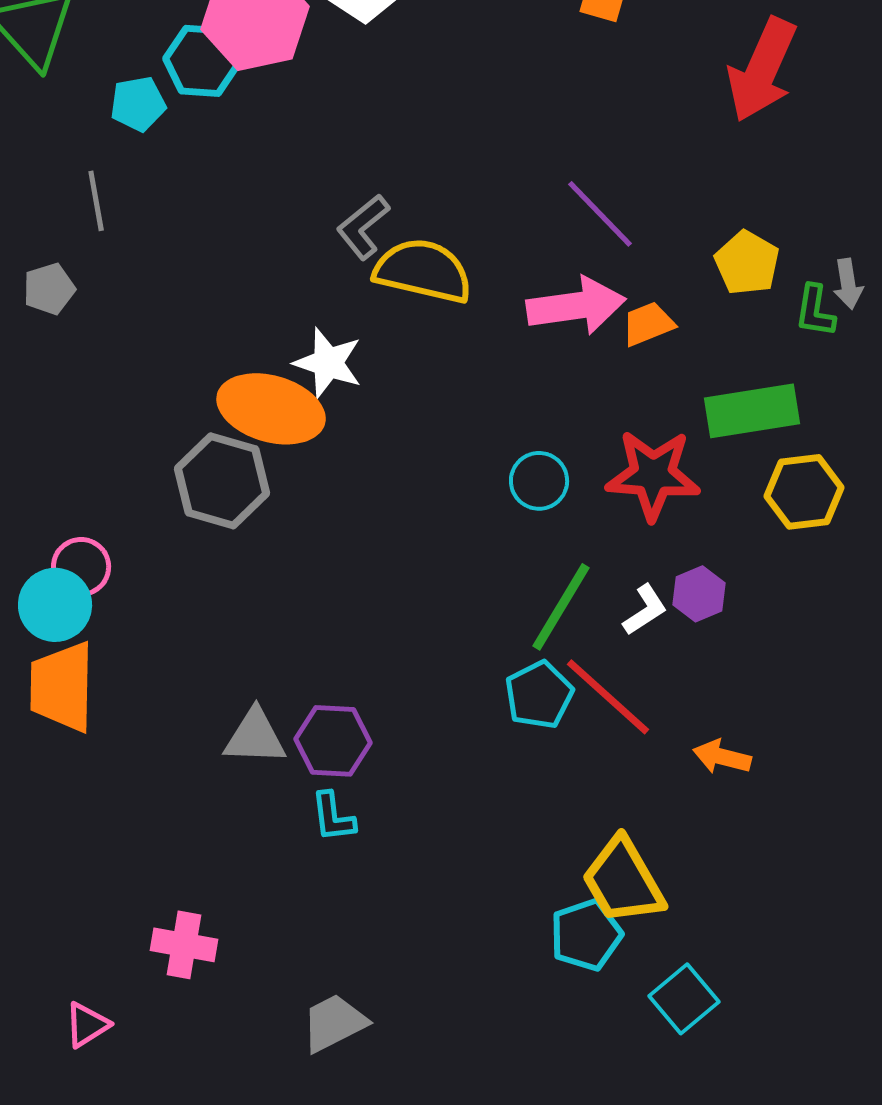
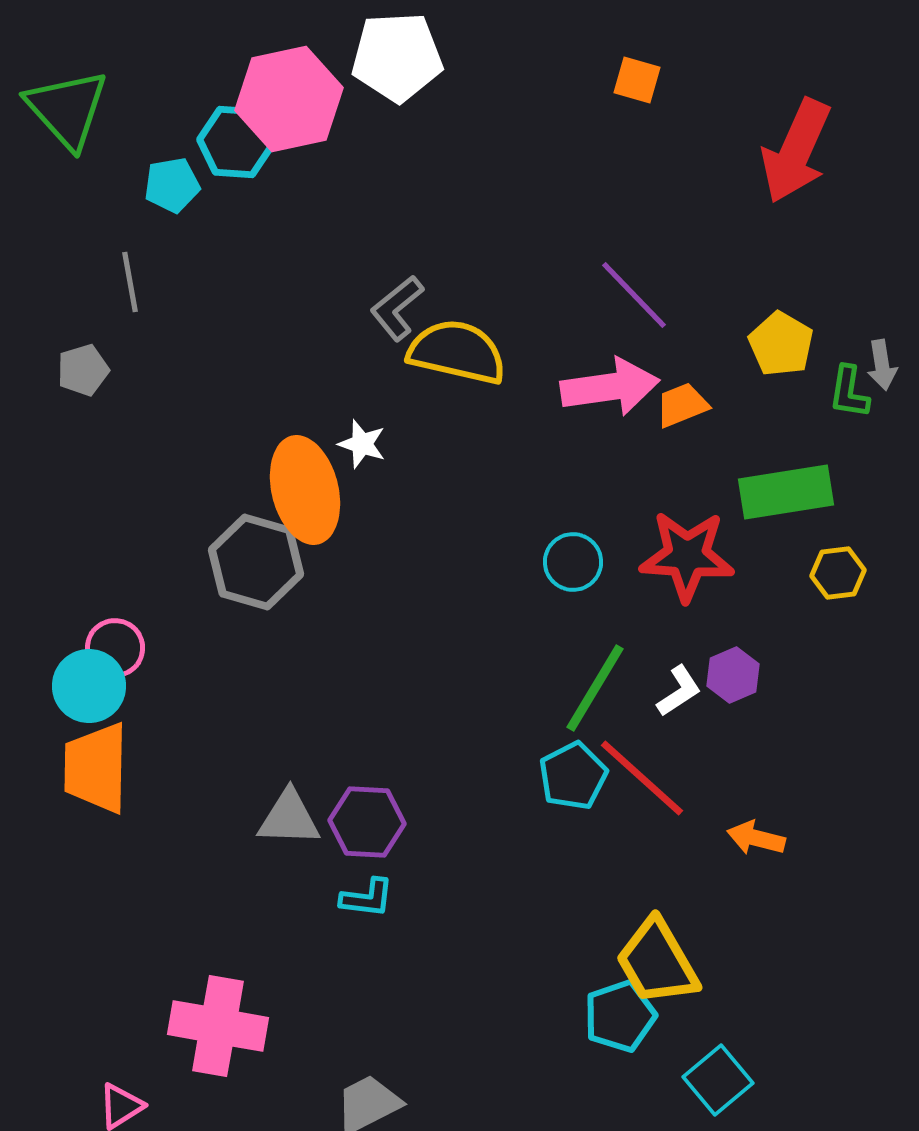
white star: (328, 363) -> (362, 444), size x0.7
orange ellipse: (271, 409) -> (305, 490), turned 60
yellow hexagon: (804, 492) -> (838, 573), size x0.7
cyan L-shape: (333, 817) -> (367, 898), turned -76
pink cross: (184, 945) -> (218, 1026), size x1.5

